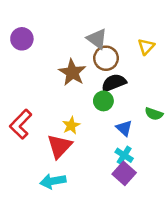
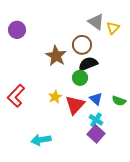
gray triangle: (97, 39) -> (96, 22), moved
yellow triangle: (146, 47) -> (113, 28), moved
green semicircle: (154, 114) -> (119, 101), moved
red triangle: (59, 146) -> (75, 105), moved

